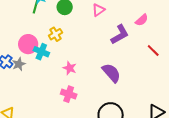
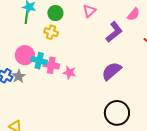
yellow cross: (55, 34) -> (51, 32), moved, turned -32
purple semicircle: (111, 73) -> (112, 71), turned -80
pink cross: (69, 94) -> (51, 65), moved

